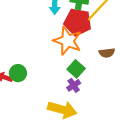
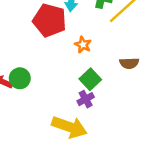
red pentagon: (78, 22) -> (50, 20), moved
orange star: (67, 41) -> (83, 45), size x0.5

